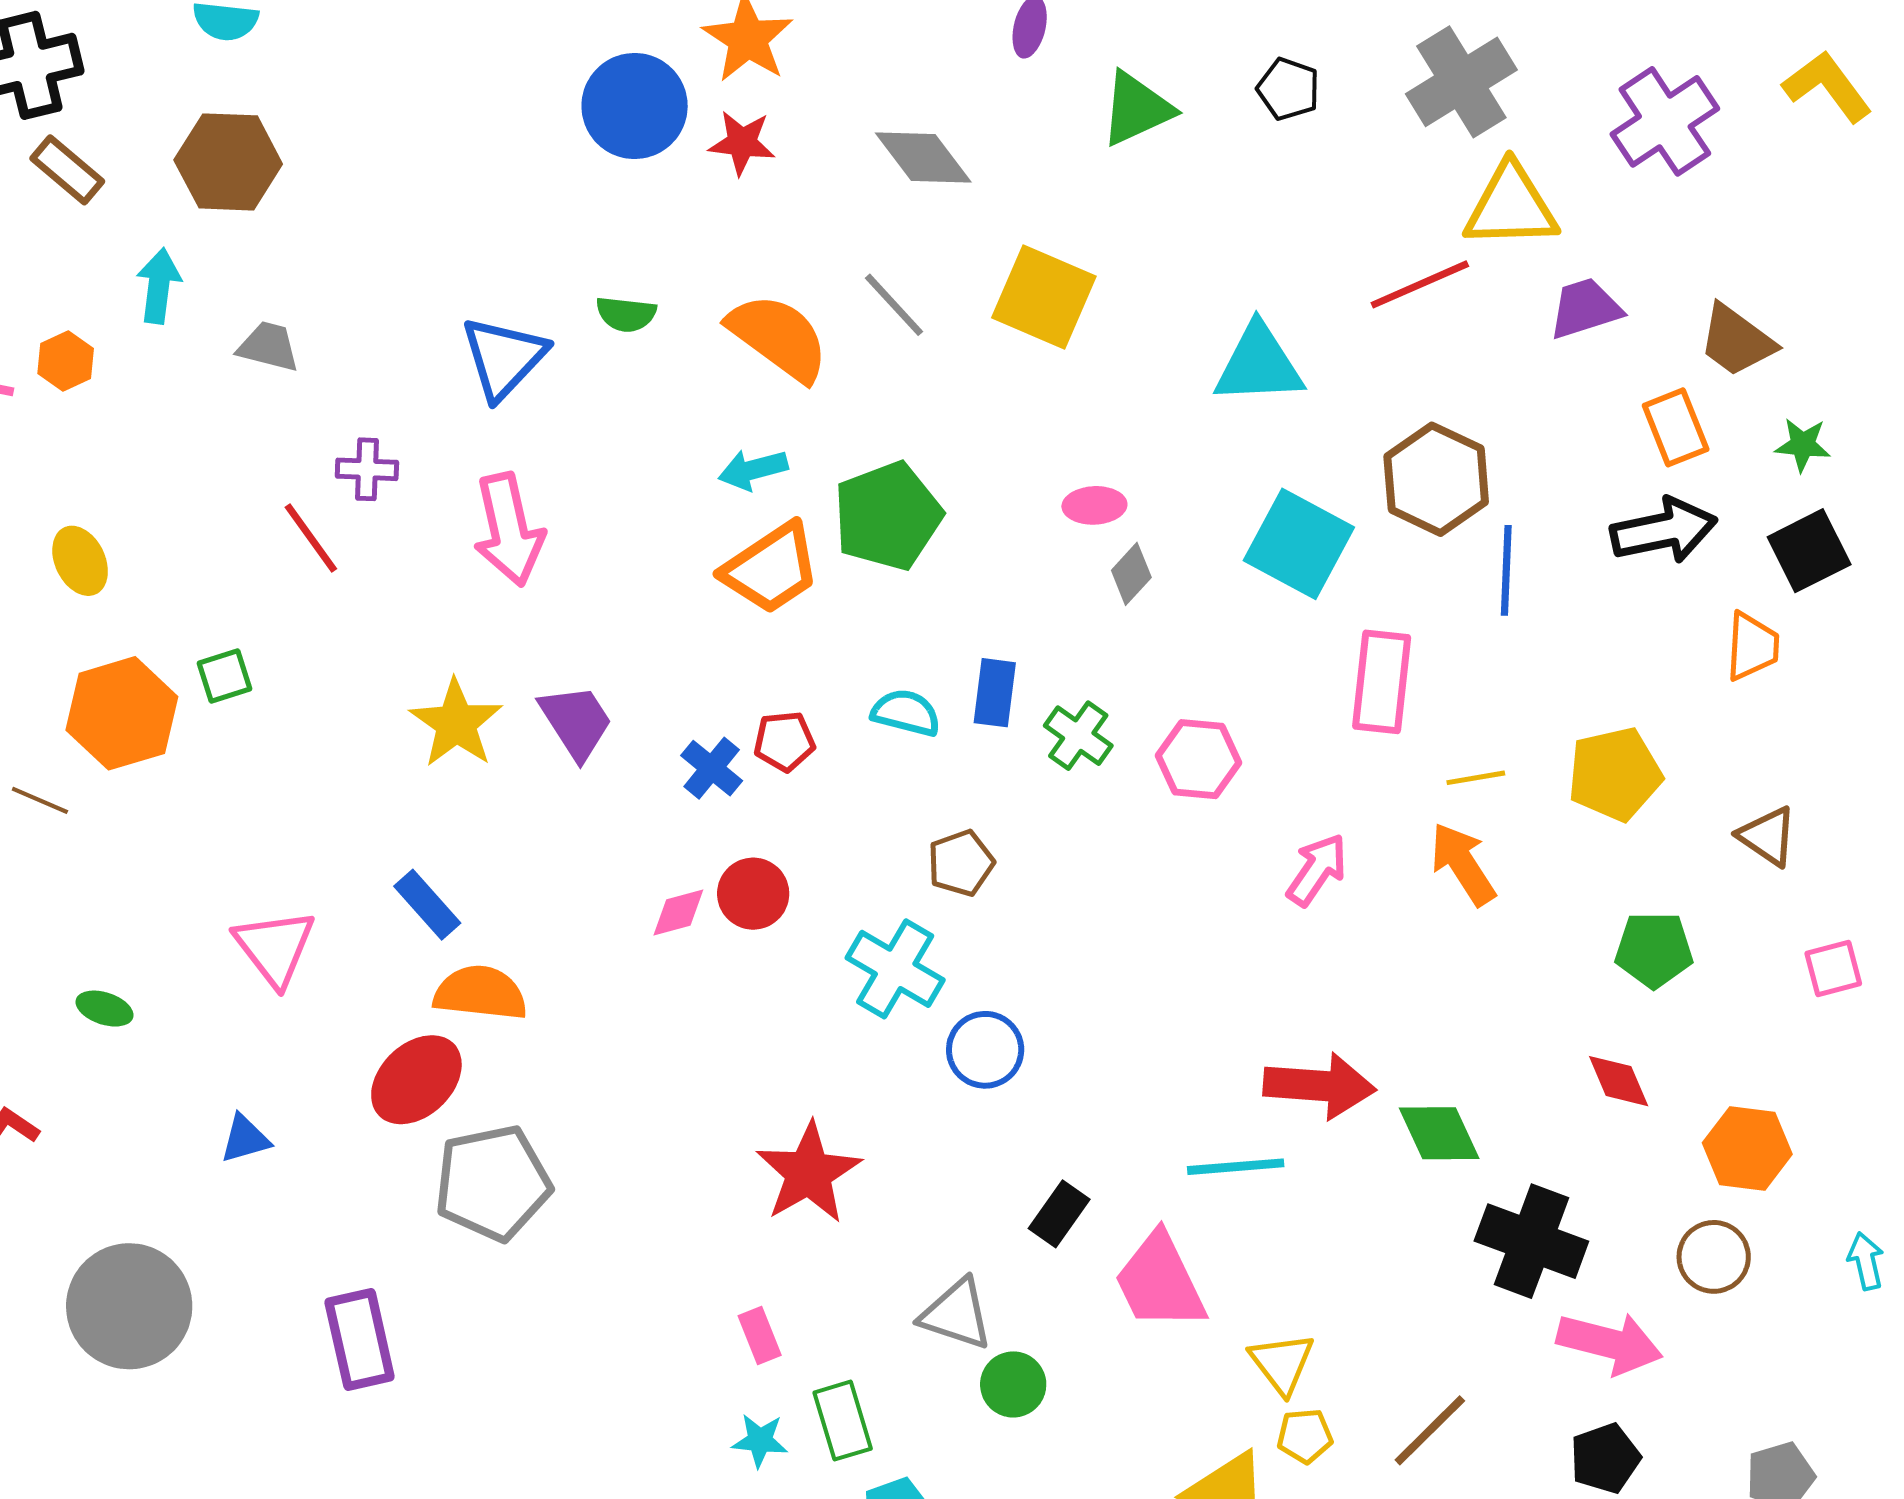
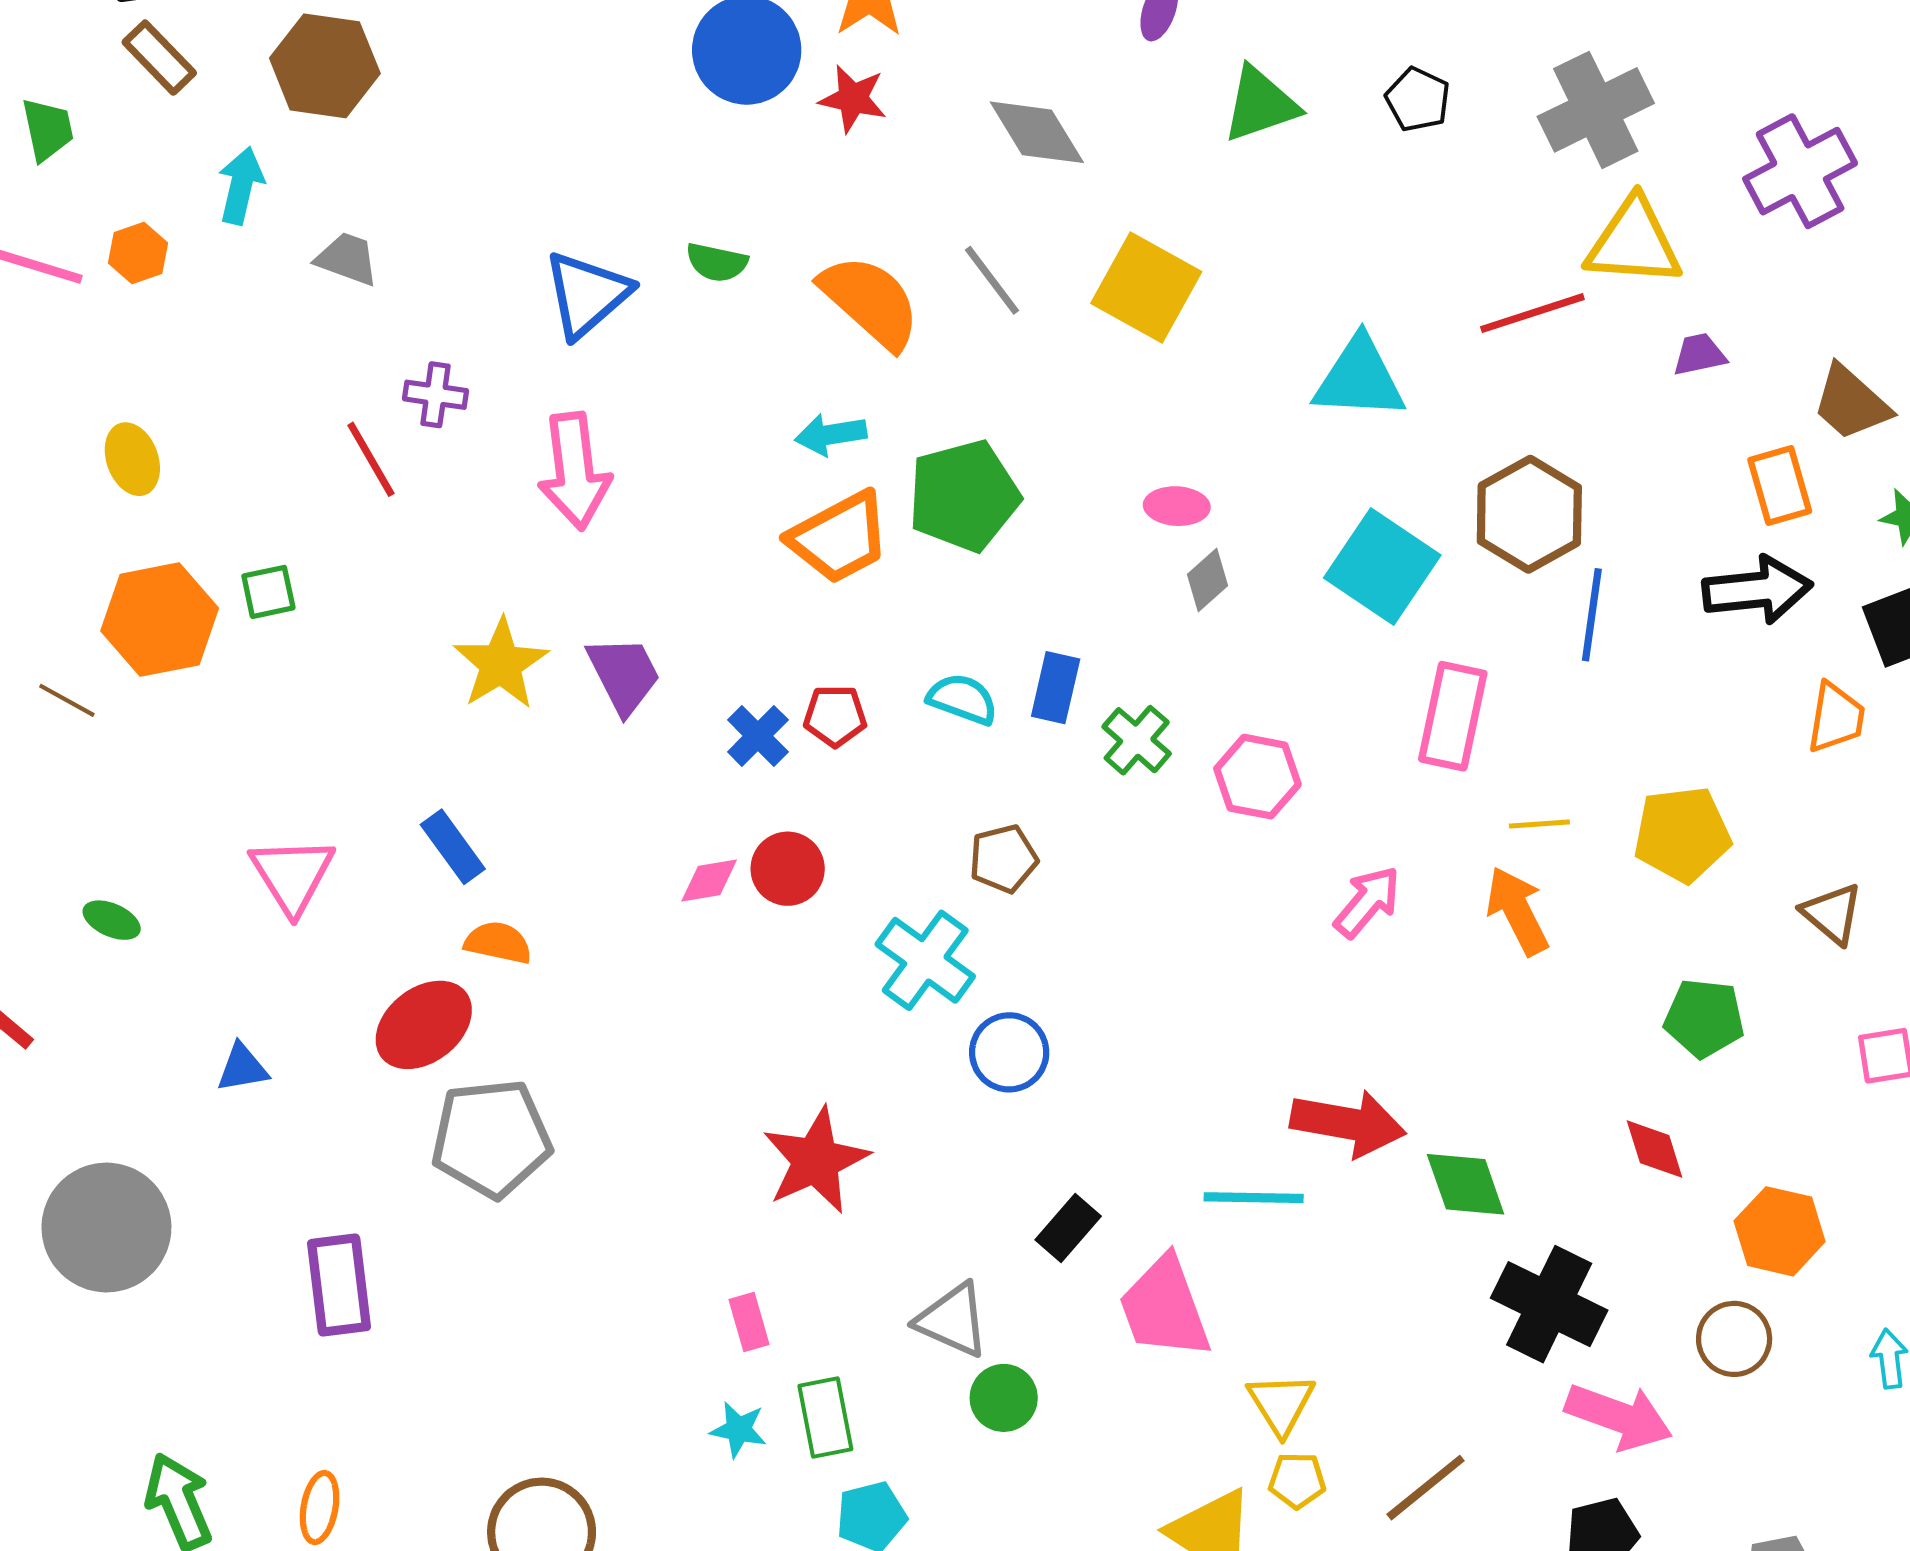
purple trapezoid: (1585, 308) -> (1699, 354), size x0.7
orange semicircle: (480, 993) -> (498, 943), size x0.7

